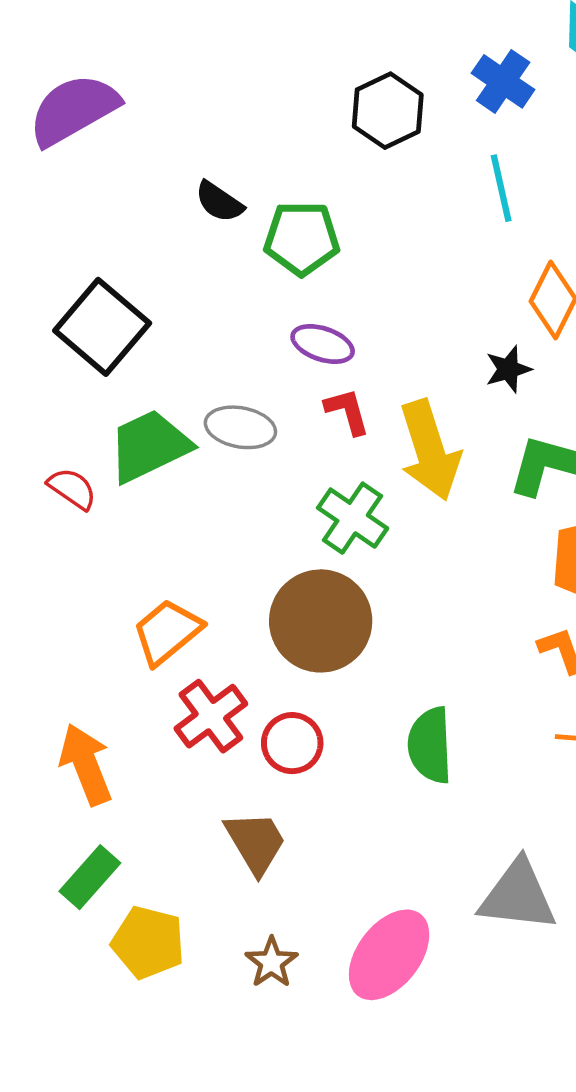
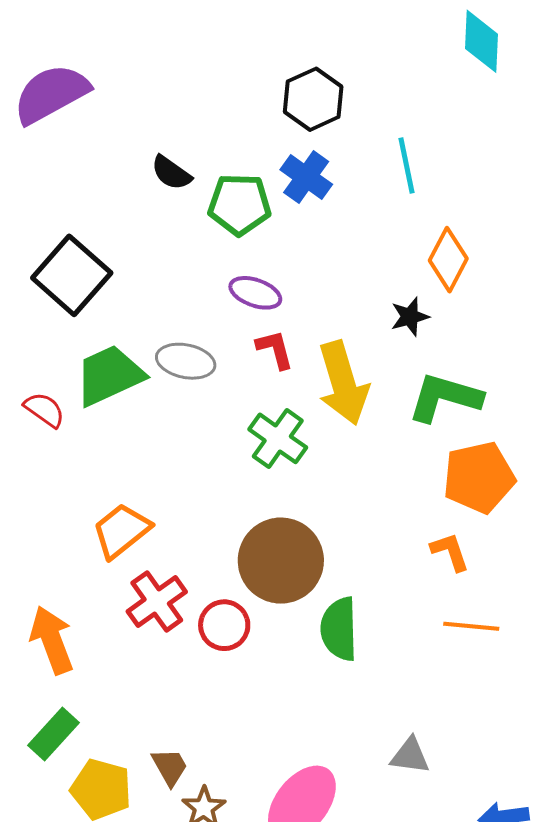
blue cross: (503, 81) -> (306, 177), moved
brown circle: (321, 621) -> (281, 561), moved
brown trapezoid: (256, 842) -> (170, 767), moved, size x0.7
gray triangle: (518, 896) -> (410, 756), size x0.6

